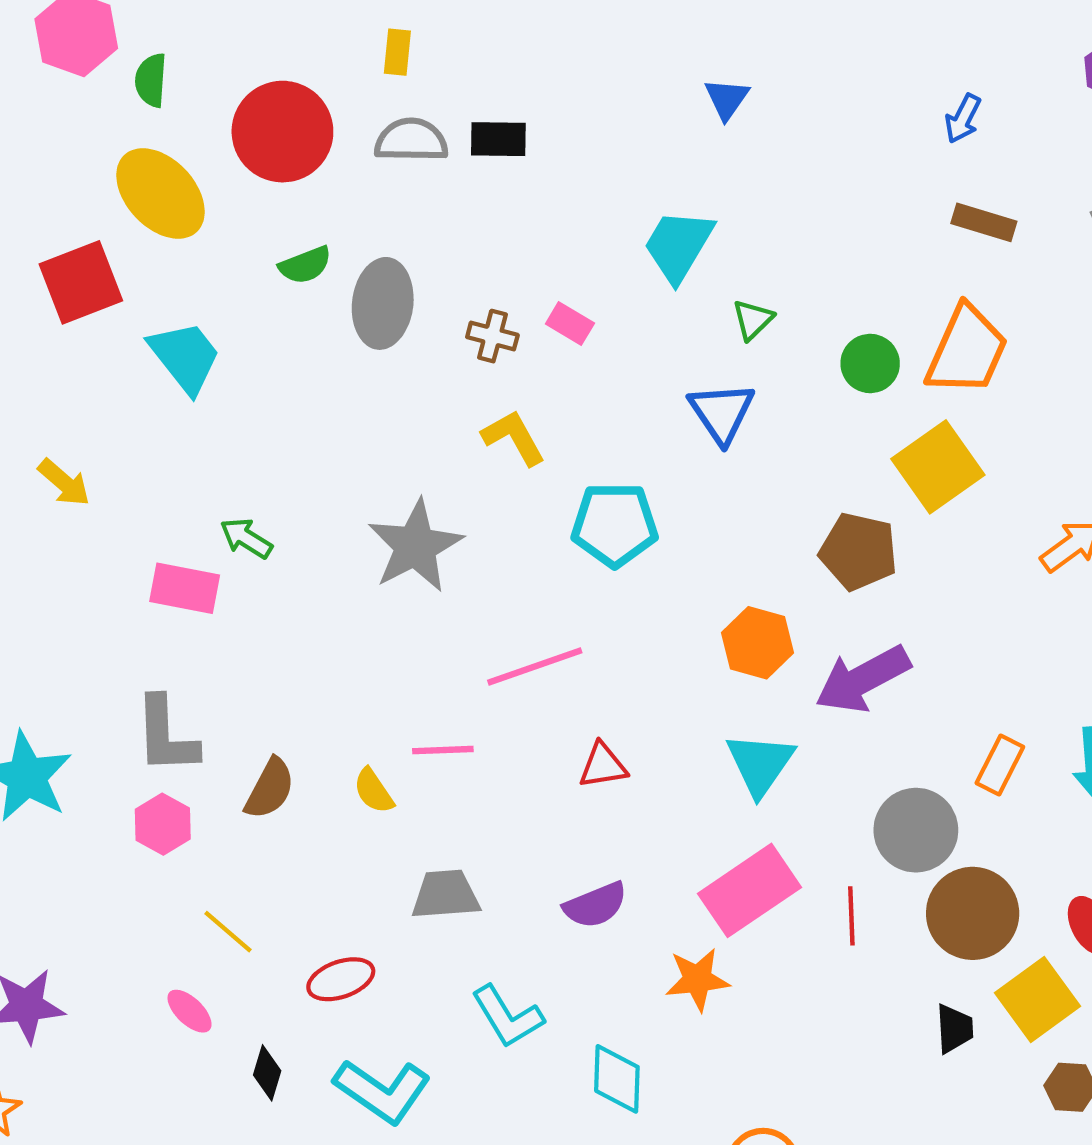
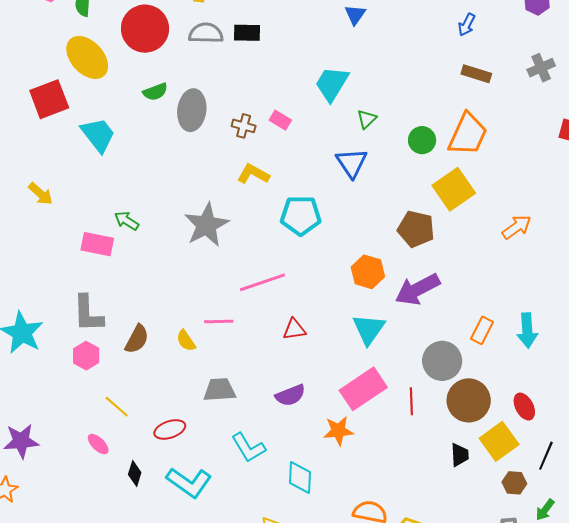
yellow L-shape: (514, 438) -> (253, 174), turned -32

